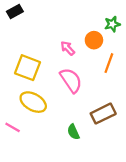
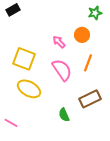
green star: (112, 24) -> (95, 13), moved
orange line: (109, 63) -> (88, 63), moved
pink line: (13, 127) -> (11, 123), moved

